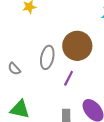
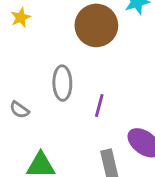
brown circle: (77, 46) -> (96, 25), moved

